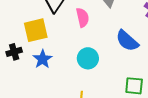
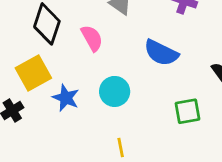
blue star: (42, 59) -> (66, 98), moved

